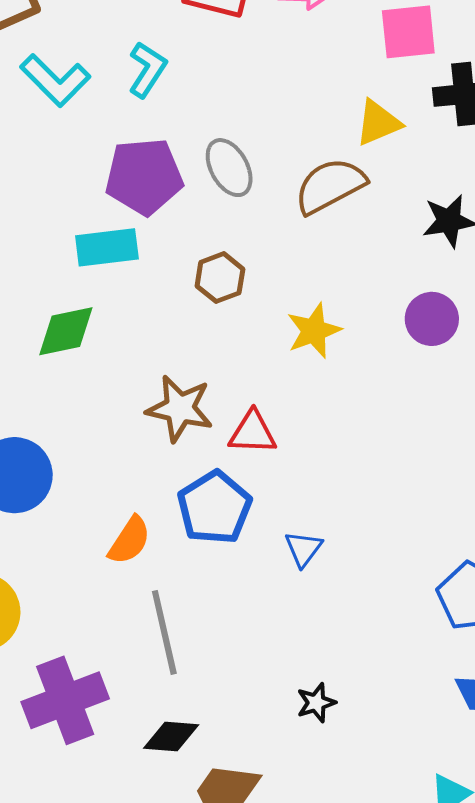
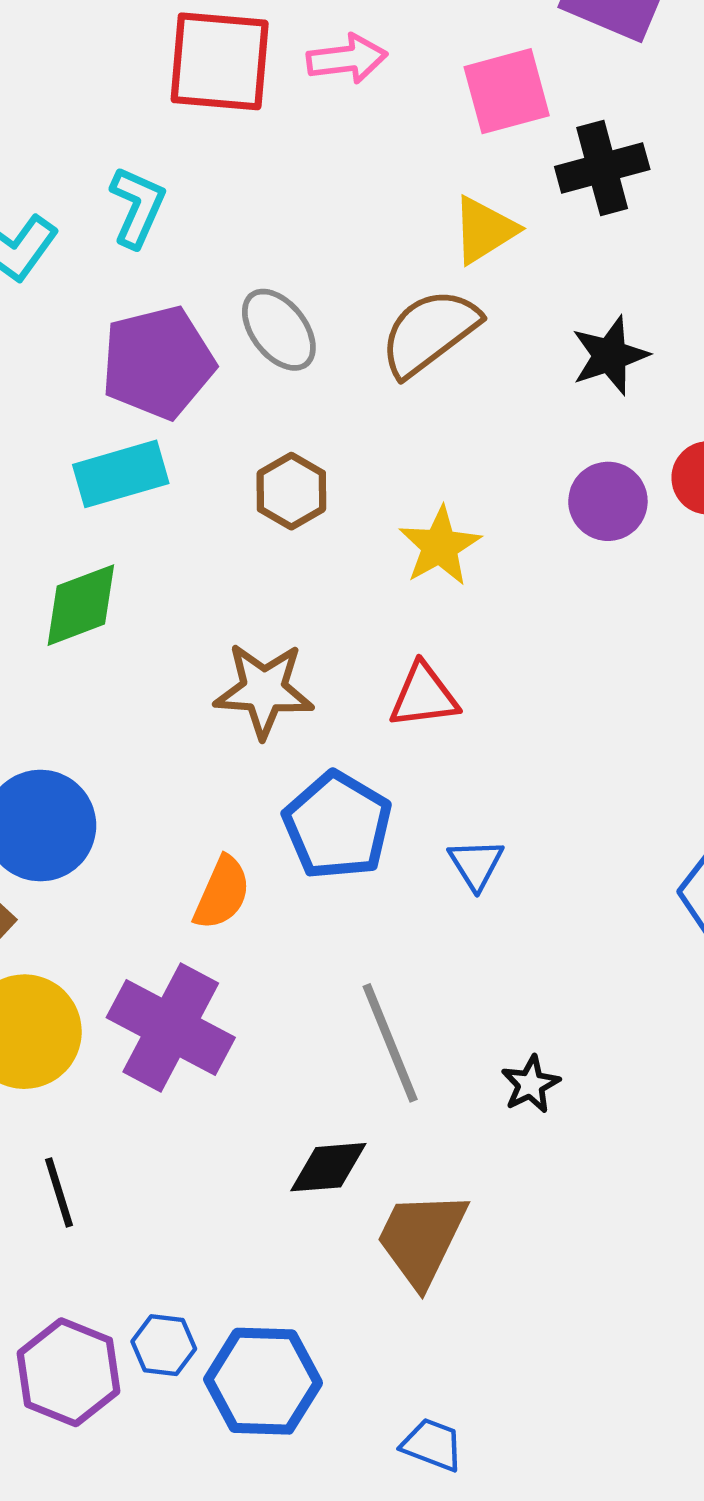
red triangle: (253, 433) -> (424, 696), moved
gray line: (164, 632) -> (390, 1043), moved
purple cross: (65, 700) -> (171, 1027), moved, turned -32

